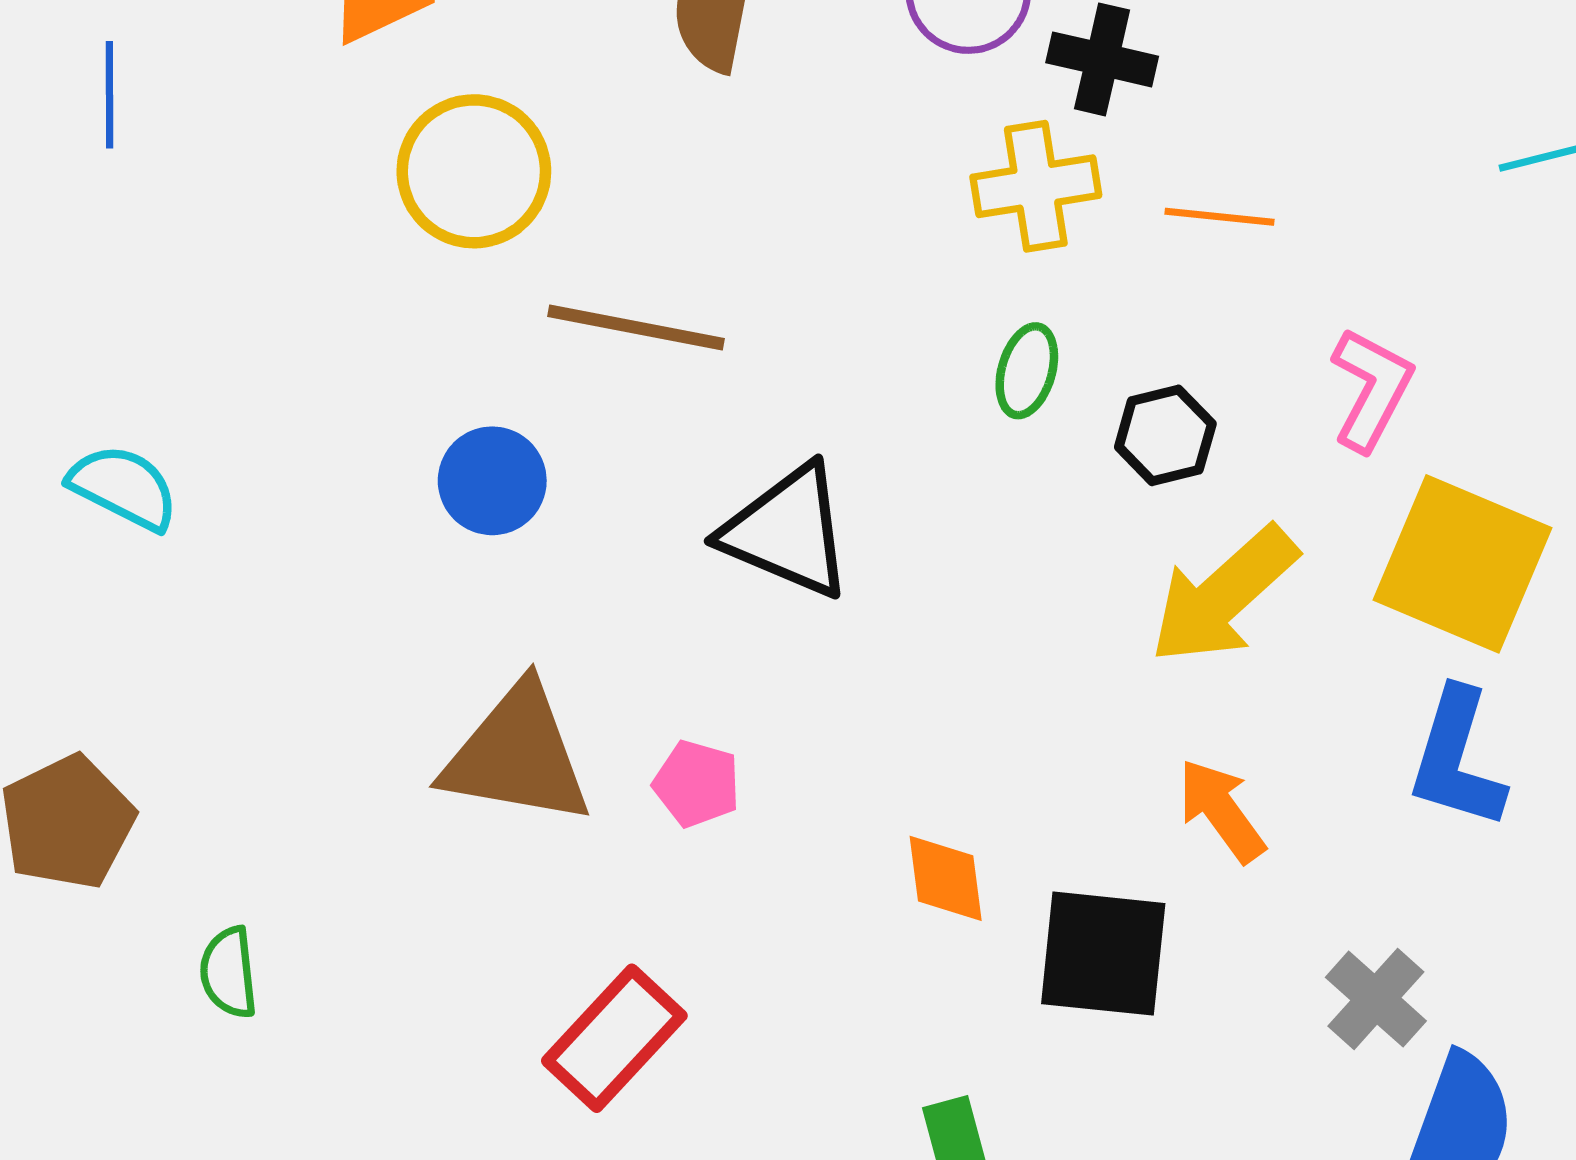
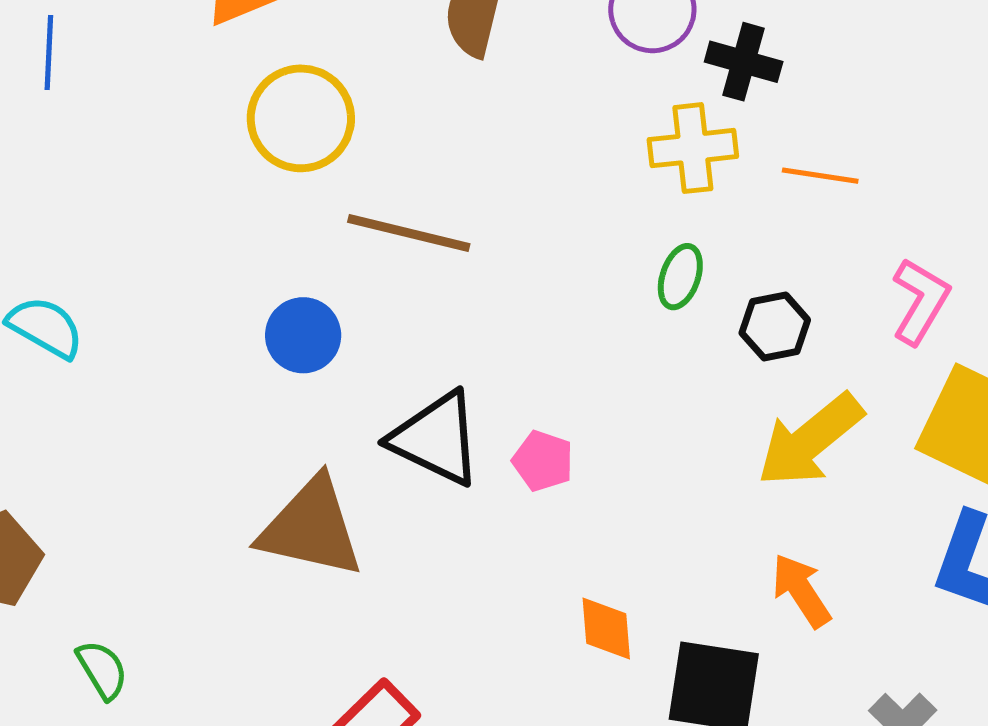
black triangle: (787, 531) -> (436, 439), moved
pink pentagon: (697, 784) -> (543, 461), moved
green semicircle: (229, 972) -> (102, 670), turned 152

